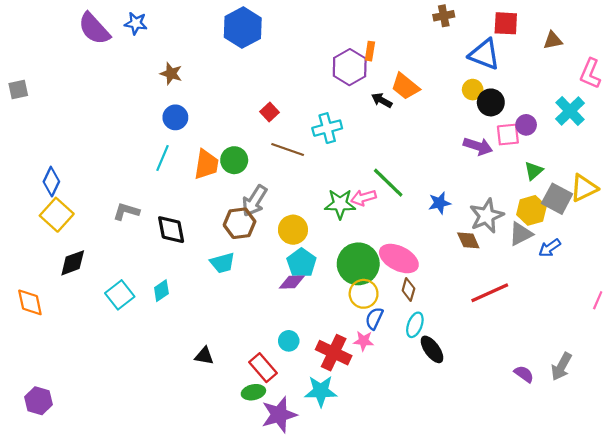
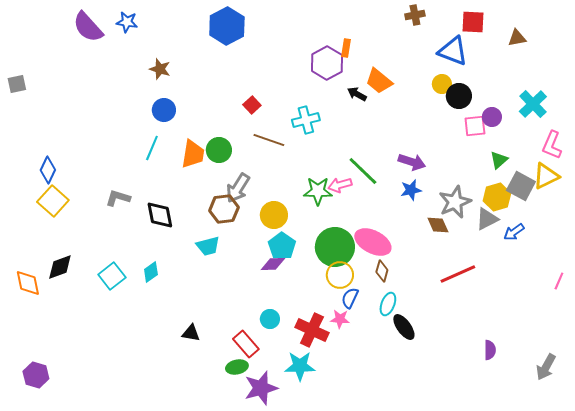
pink L-shape: (590, 74) -> (552, 145), moved
purple arrow: (478, 146) -> (412, 162), moved
black diamond: (73, 263) -> (60, 267), moved
gray arrow: (561, 367) -> (546, 367), moved
purple semicircle: (524, 374) -> (490, 350), turned 54

